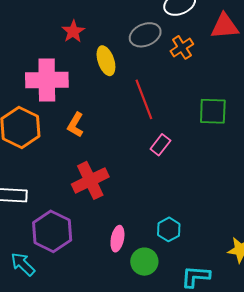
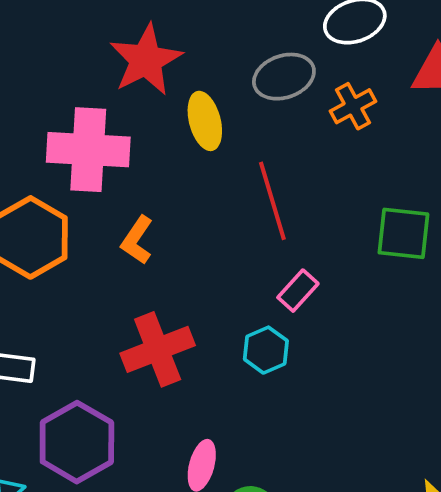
red star: (73, 31) -> (146, 60), size x1.6
cyan hexagon: (169, 229) -> (266, 350), moved

